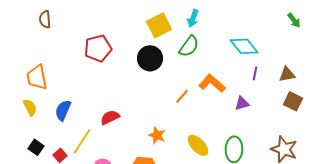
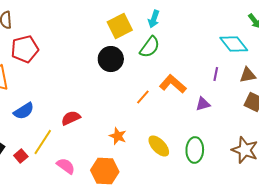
cyan diamond: (244, 46) -> (234, 44), moved
red pentagon: (98, 48) -> (25, 49), moved
blue semicircle: (63, 110) -> (24, 111), turned -145

